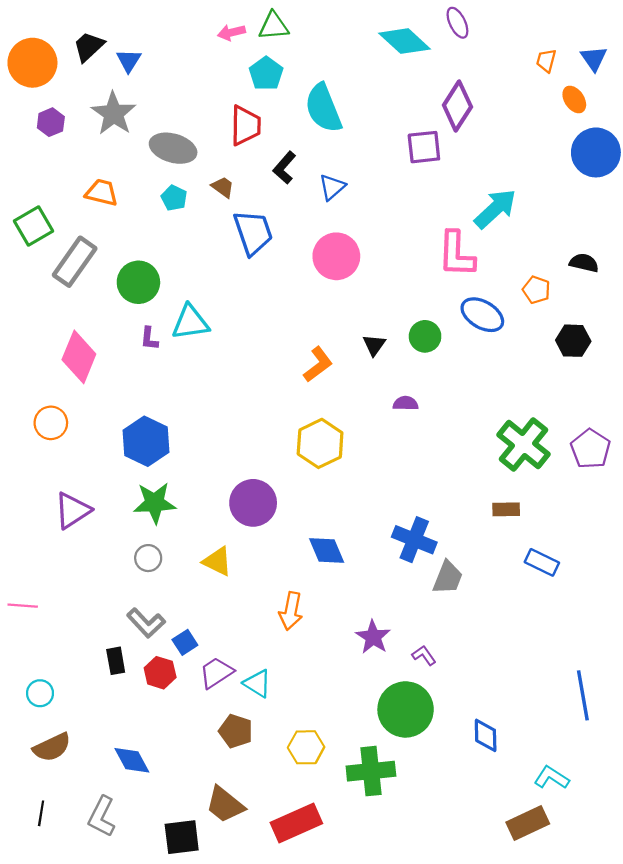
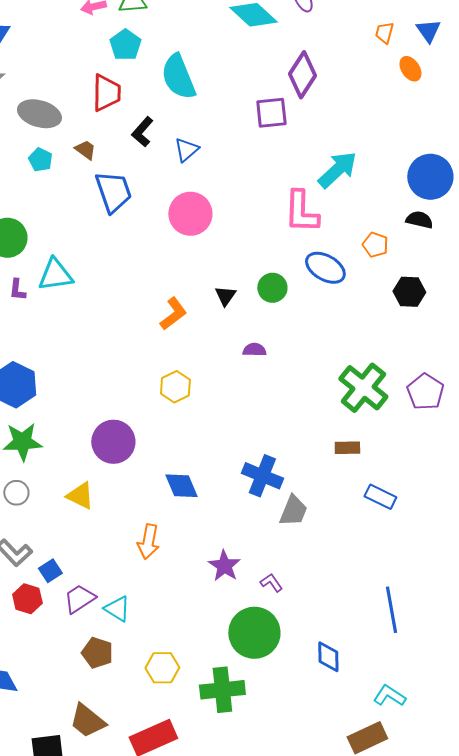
blue circle: (596, 152) -> (430, 177), moved
yellow hexagon: (320, 443) -> (175, 387), size x0.7
blue line: (583, 695) -> (391, 610), moved

